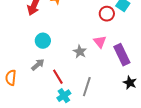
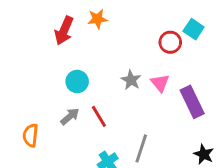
gray star: (80, 52) -> (131, 80), moved
red line: (58, 77) -> (99, 116), moved
black star: (130, 83) -> (204, 154), moved

